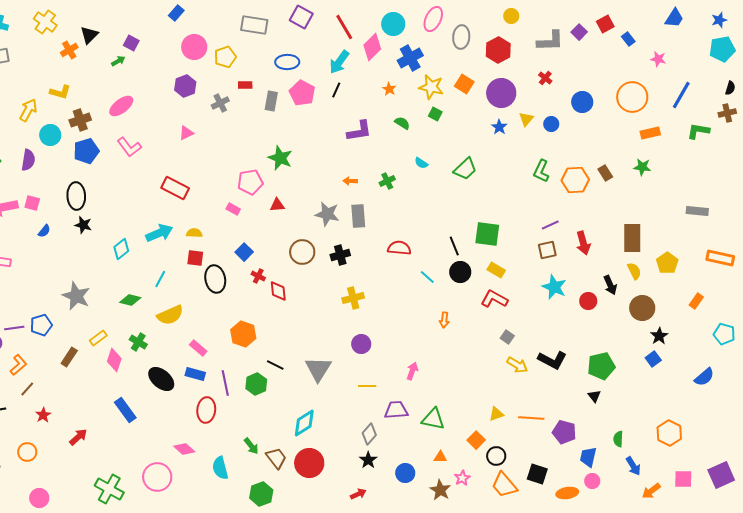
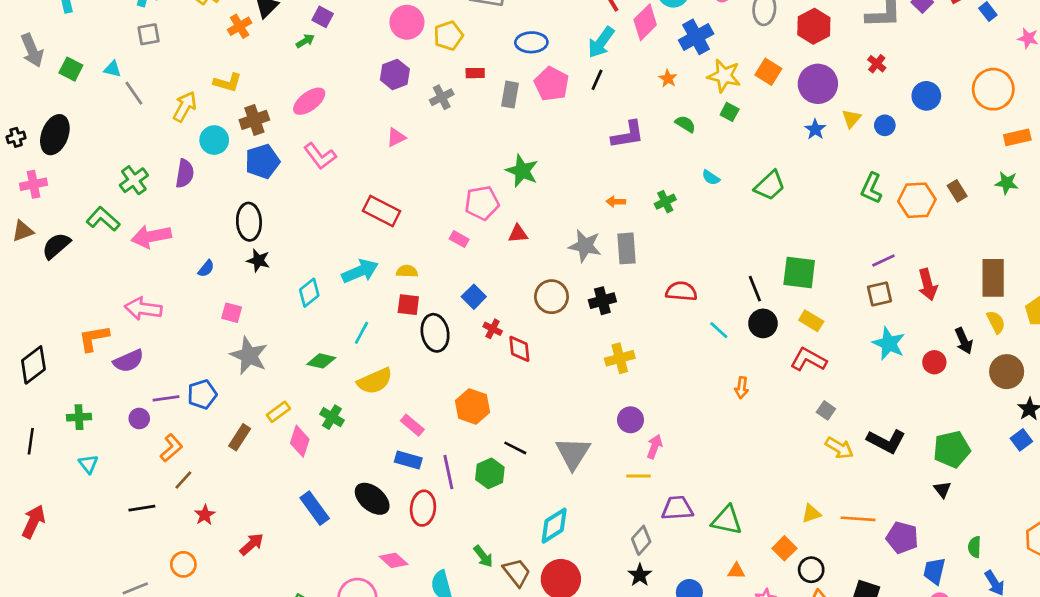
pink square: (32, 203) -> (232, 313), moved
pink arrow: (412, 371) -> (655, 447), moved
black ellipse: (161, 379) -> (372, 499), moved

